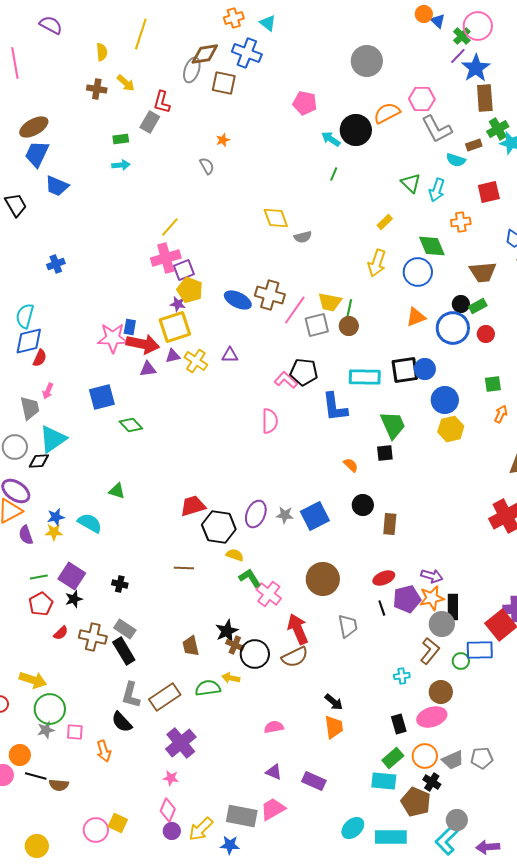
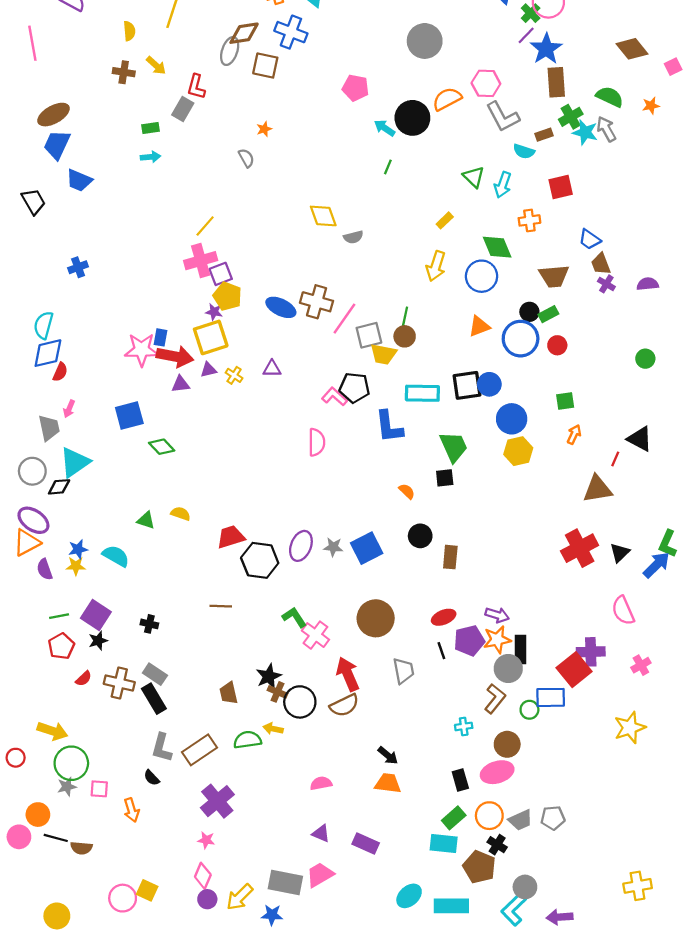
yellow trapezoid: (330, 302) -> (383, 354), moved
yellow cross: (196, 361) -> (234, 375), size x0.7
yellow semicircle: (235, 555) -> (181, 514), moved
black semicircle: (122, 722) -> (152, 778), size x0.7
orange trapezoid: (334, 727) -> (388, 783), turned -75

